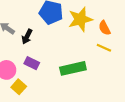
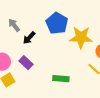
green rectangle: (73, 68) -> (61, 79), size x0.7

